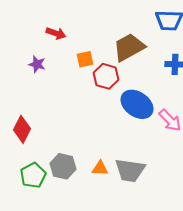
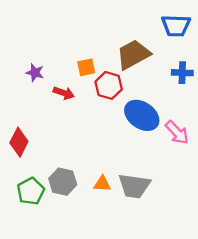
red arrow: (56, 33) -> (64, 93), moved

